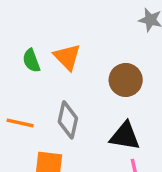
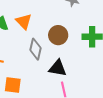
gray diamond: (68, 120) -> (35, 49), moved

